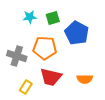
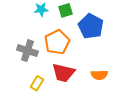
orange pentagon: (45, 48) -> (57, 42), turned -30

